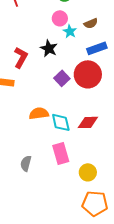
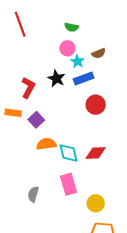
blue rectangle: (97, 48) -> (84, 79), moved
red circle: (88, 74) -> (96, 105), size x0.7
purple square: (62, 78) -> (36, 120), moved

